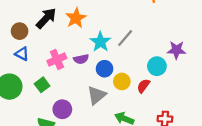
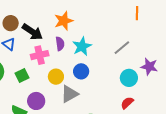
black arrow: (46, 18) -> (32, 32), moved, turned 70
gray line: (125, 38) -> (122, 48), moved
purple semicircle: (81, 59) -> (60, 44), moved, turned -96
yellow circle: (122, 81) -> (56, 77), moved
red semicircle: (143, 86) -> (127, 103), moved

